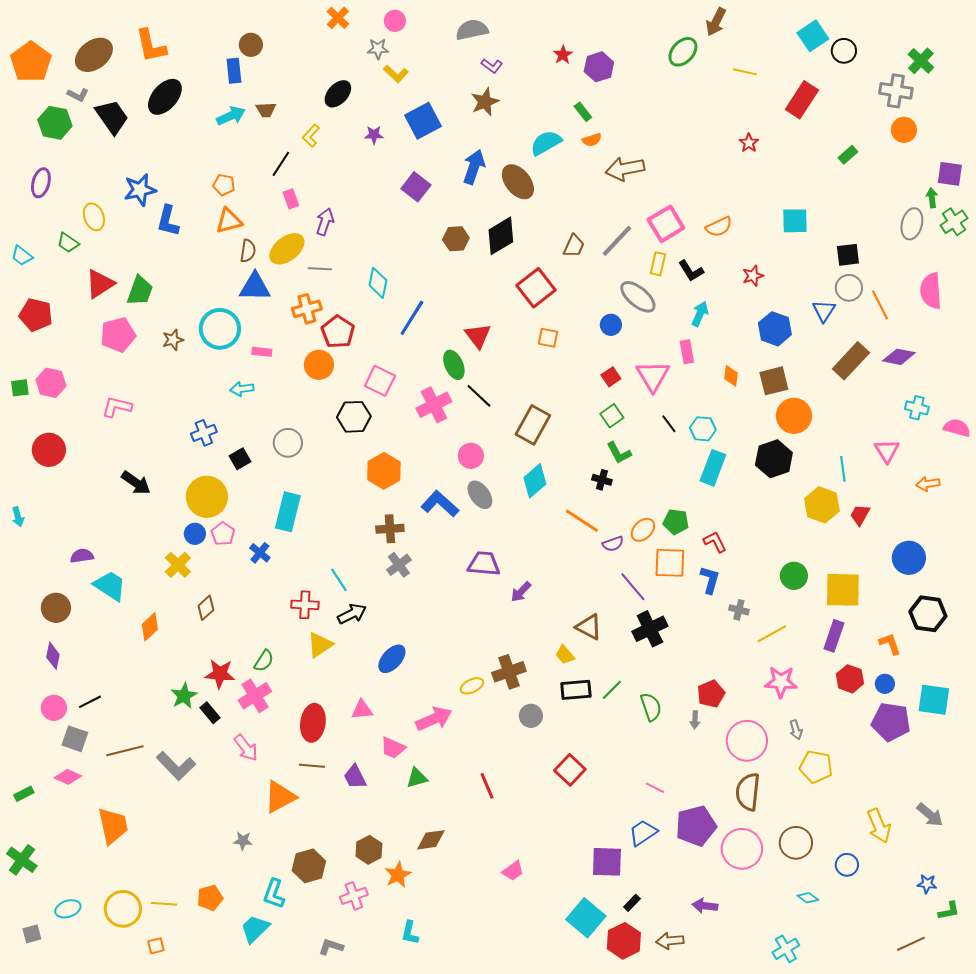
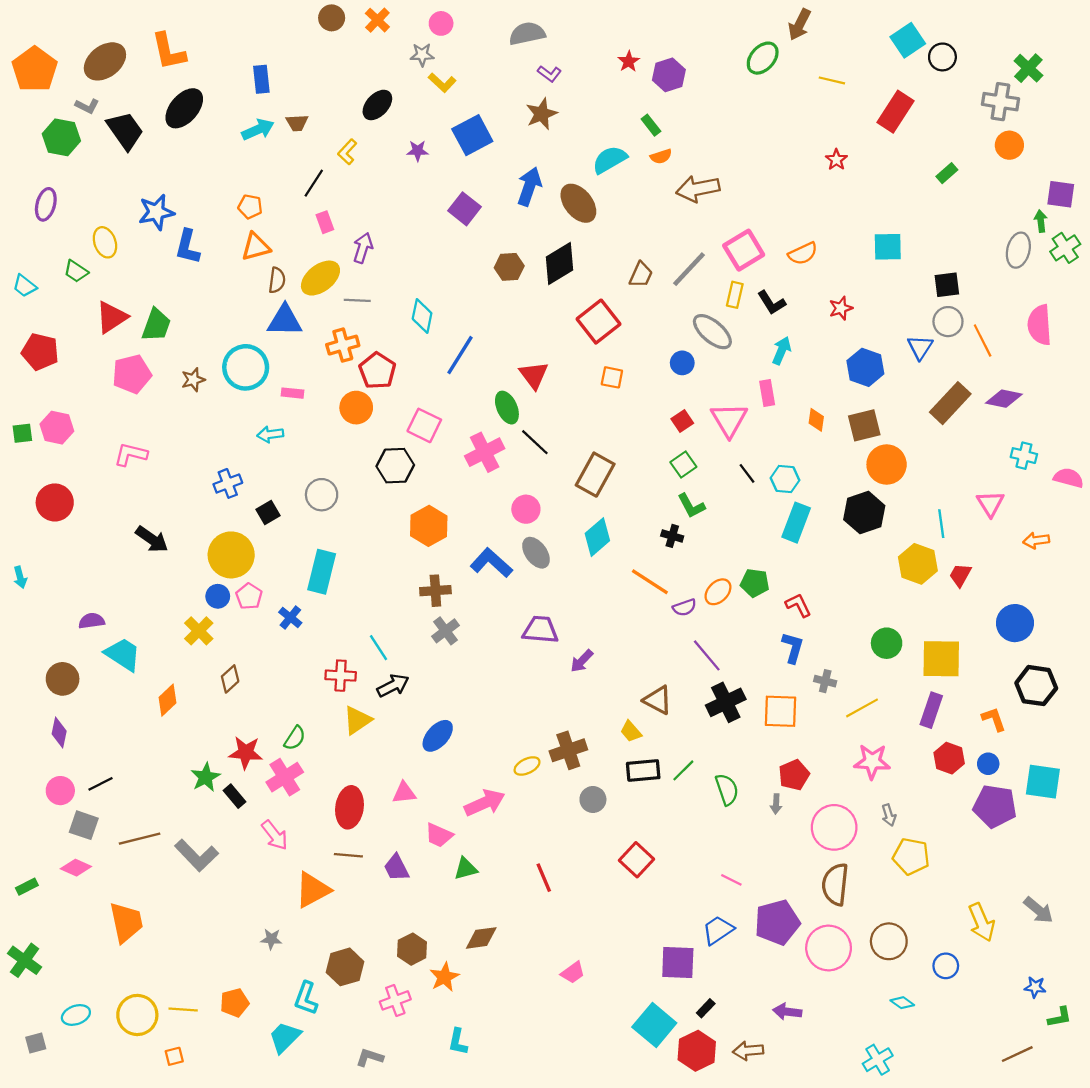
brown circle: (251, 45) -> (332, 18), moved
orange square: (670, 563) -> (781, 711), moved

